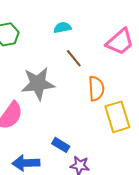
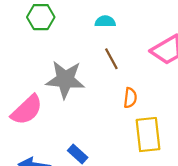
orange semicircle: (96, 88) -> (130, 98), size x0.7

